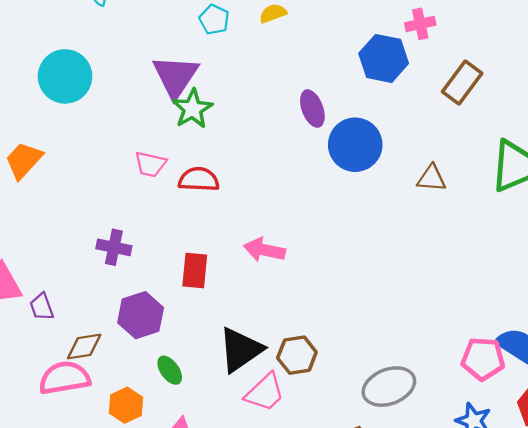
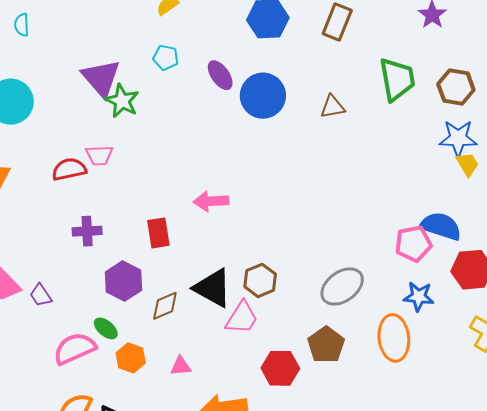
cyan pentagon: (214, 20) -> (166, 58), moved
red semicircle: (199, 179) -> (69, 169), moved
brown diamond: (84, 347) -> (165, 306), moved
black triangle: (241, 350) -> (213, 288), turned -42
green ellipse: (170, 370) -> (106, 328), moved

